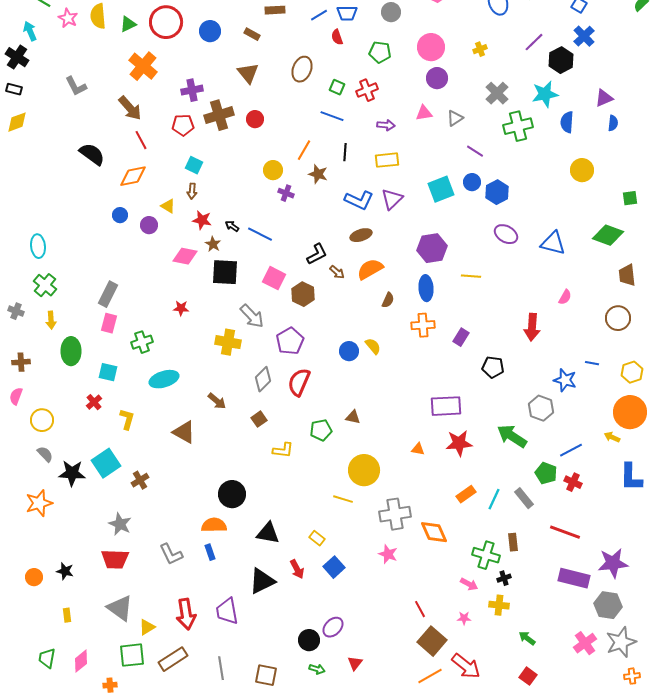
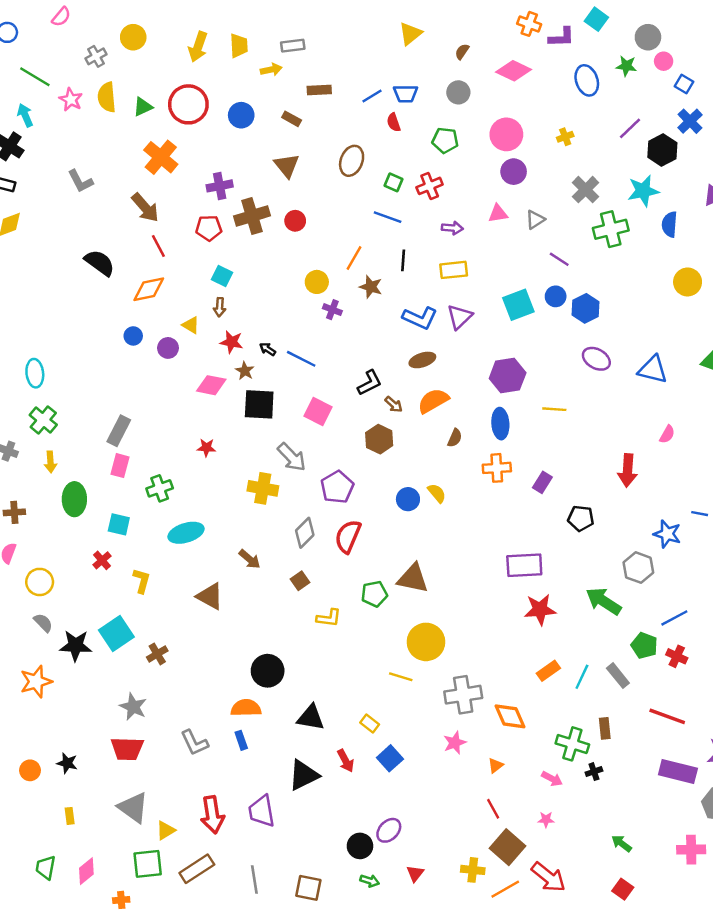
brown hexagon: (303, 294) -> (379, 439), moved
brown triangle: (353, 417) -> (413, 578), size x1.8
orange triangle: (418, 449) -> (496, 766), moved, turned -48
pink star: (388, 554) -> (455, 743), turned 30
yellow cross: (499, 605) -> (473, 870), moved
pink cross: (585, 643) -> (691, 850), turned 35

